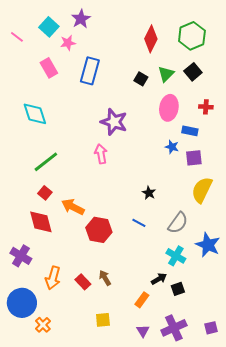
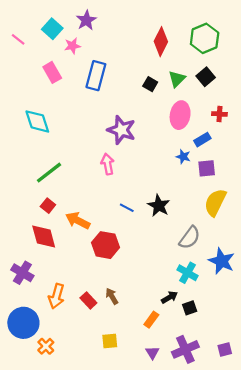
blue rectangle: (190, 131) -> (202, 140), turned -42
black star: (149, 193) -> (159, 206), size x1.5
blue line: (139, 223) -> (127, 208), moved

